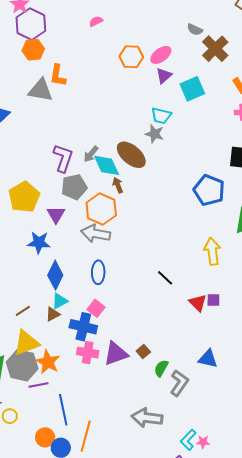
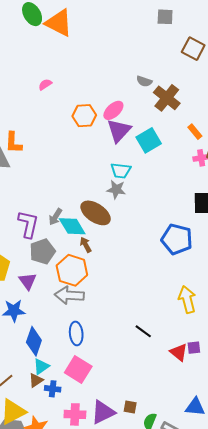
purple triangle: (164, 76) -> (119, 131), size x1.5
pink square: (96, 308) -> (78, 370), size x1.5
blue cross: (83, 327) -> (53, 389), moved, size x0.6
brown square: (143, 352) -> (130, 407), turned -32

